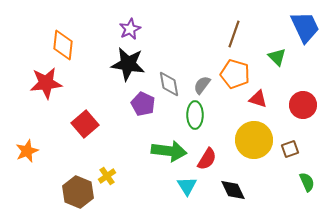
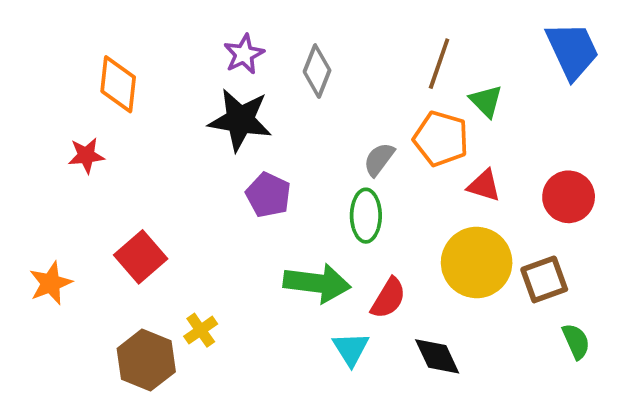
green triangle: (277, 57) -> (486, 101), moved
red star: (46, 83) -> (86, 156), size x0.6
gray diamond: (169, 84) -> (317, 71), moved, turned 32
red square: (85, 124) -> (141, 257), moved
brown square: (290, 149) -> (544, 279), size x1.4

